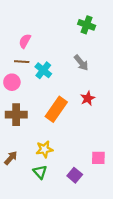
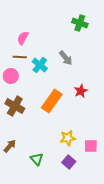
gray arrow: (81, 63) -> (66, 58), moved
brown cross: (16, 115) -> (15, 106), turned 30
yellow star: (44, 149) -> (68, 138), moved

